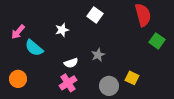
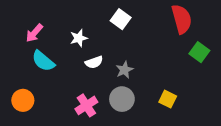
pink arrow: (18, 32) -> (34, 33), moved
white semicircle: (71, 63) -> (94, 62), moved
gray circle: (109, 86) -> (122, 99), moved

